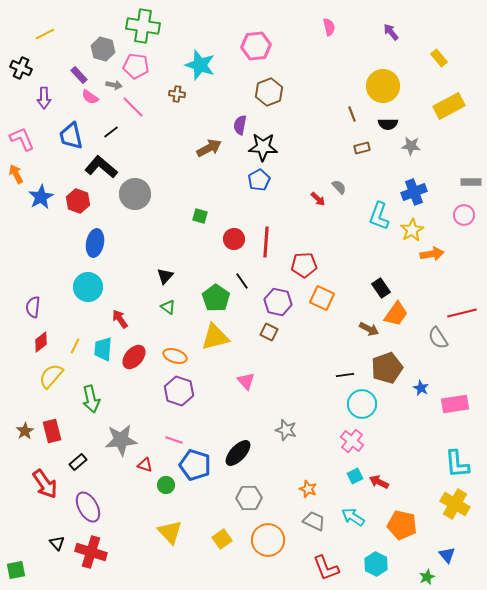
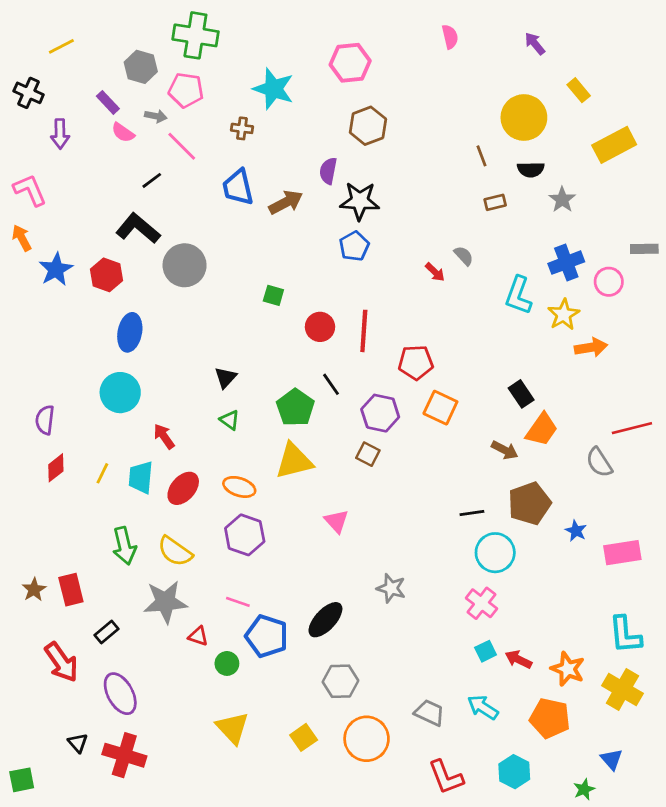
yellow rectangle: (439, 58) -> (579, 90), moved
blue trapezoid: (71, 136) -> (238, 187), moved
gray star: (411, 146) -> (562, 200), turned 30
pink circle: (464, 215) -> (609, 282), moved
yellow semicircle: (51, 376) -> (175, 551), moved, turned -96
orange star: (308, 489) -> (568, 669), moved, size x1.4

